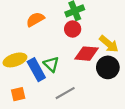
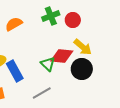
red circle: (73, 29) -> (73, 20), moved
green triangle: (51, 64) -> (48, 64), moved

